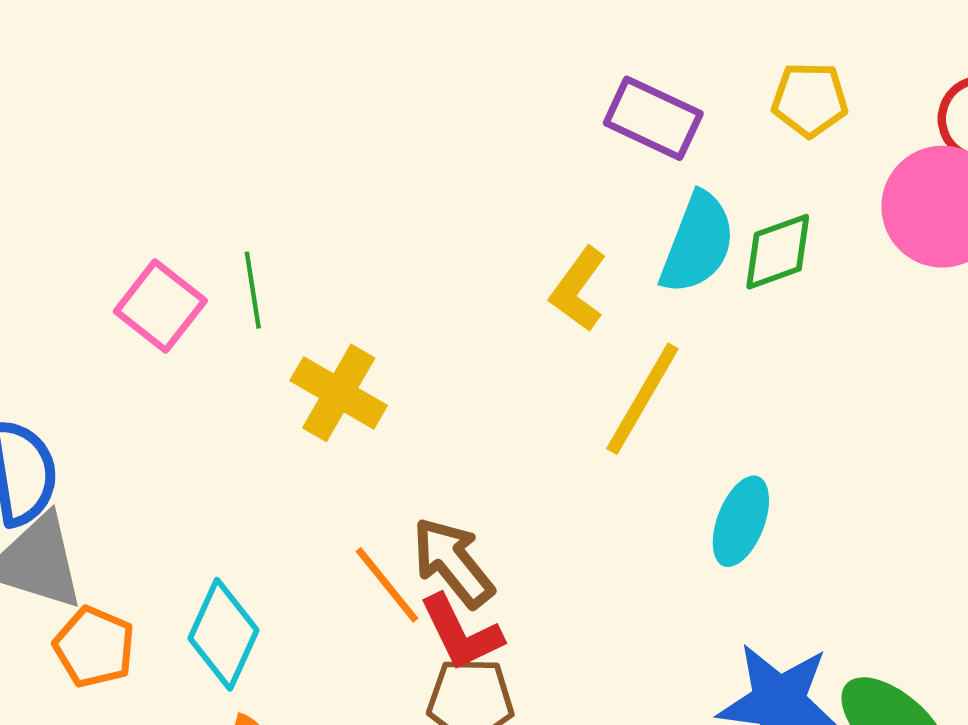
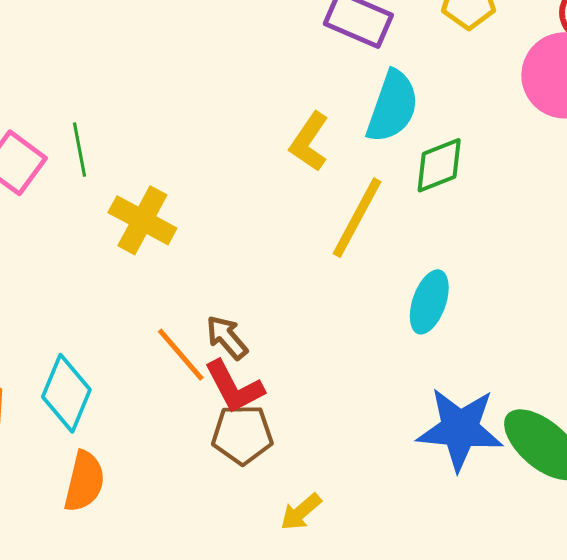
green diamond: (778, 252) -> (439, 165), moved
brown arrow: (453, 562) -> (227, 337), size x0.7

